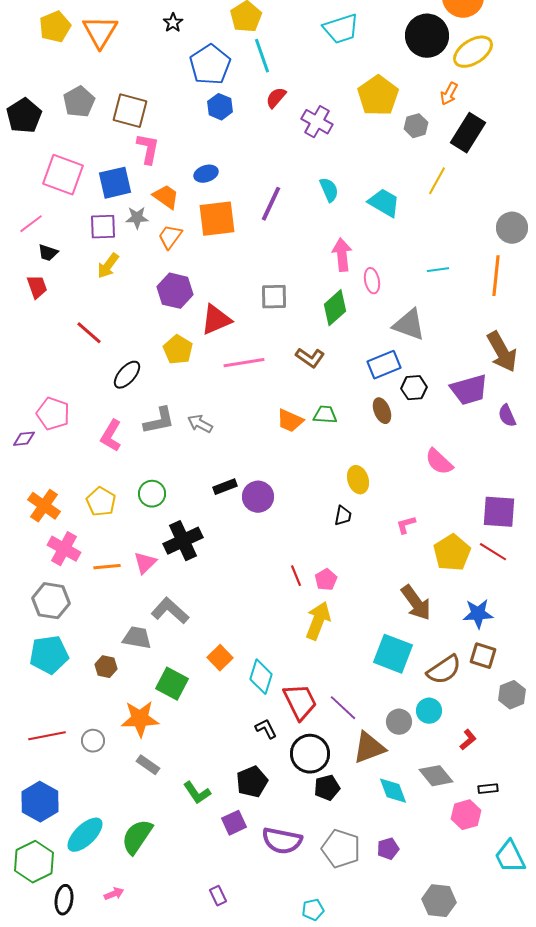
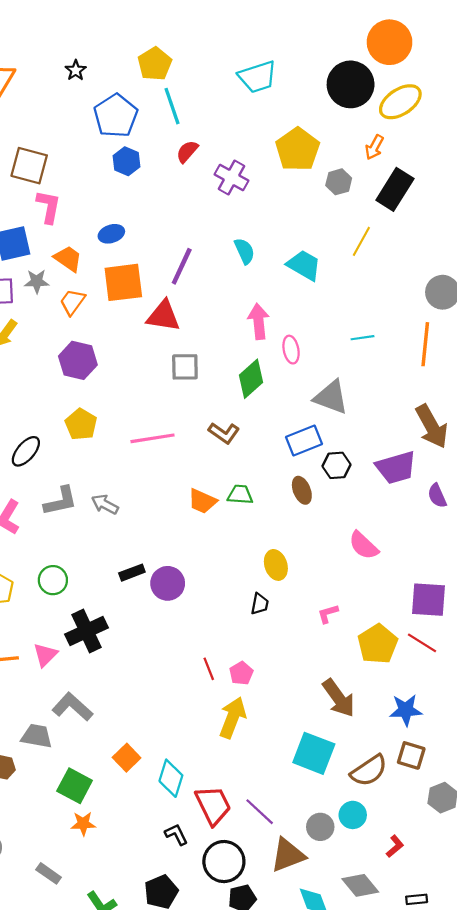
red triangle: (216, 320) -> (163, 316), moved, turned 32
orange star: (140, 719) -> (83, 824), moved, size x0.6

